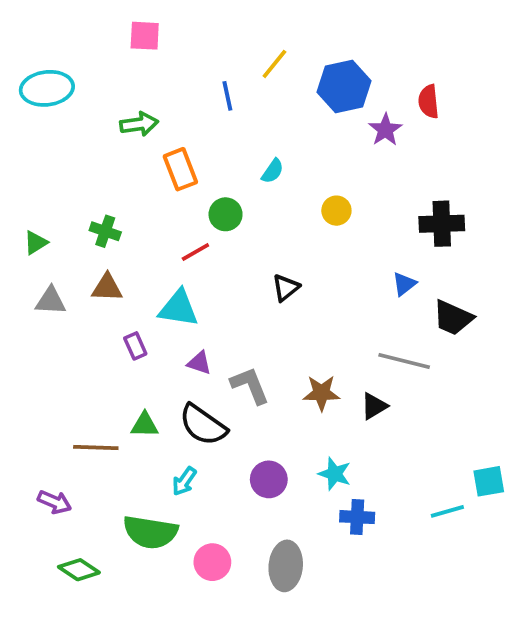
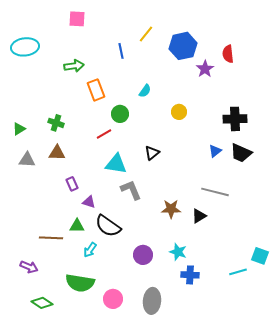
cyan triangle: (179, 308) -> (116, 164), moved
black trapezoid: (453, 318) -> (241, 153), moved
purple triangle: (199, 363) -> (89, 202), moved
gray L-shape: (250, 385) -> (131, 190), moved
cyan arrow: (184, 481) -> (90, 250), moved
cyan square: (489, 481) -> (260, 256), turned 30

